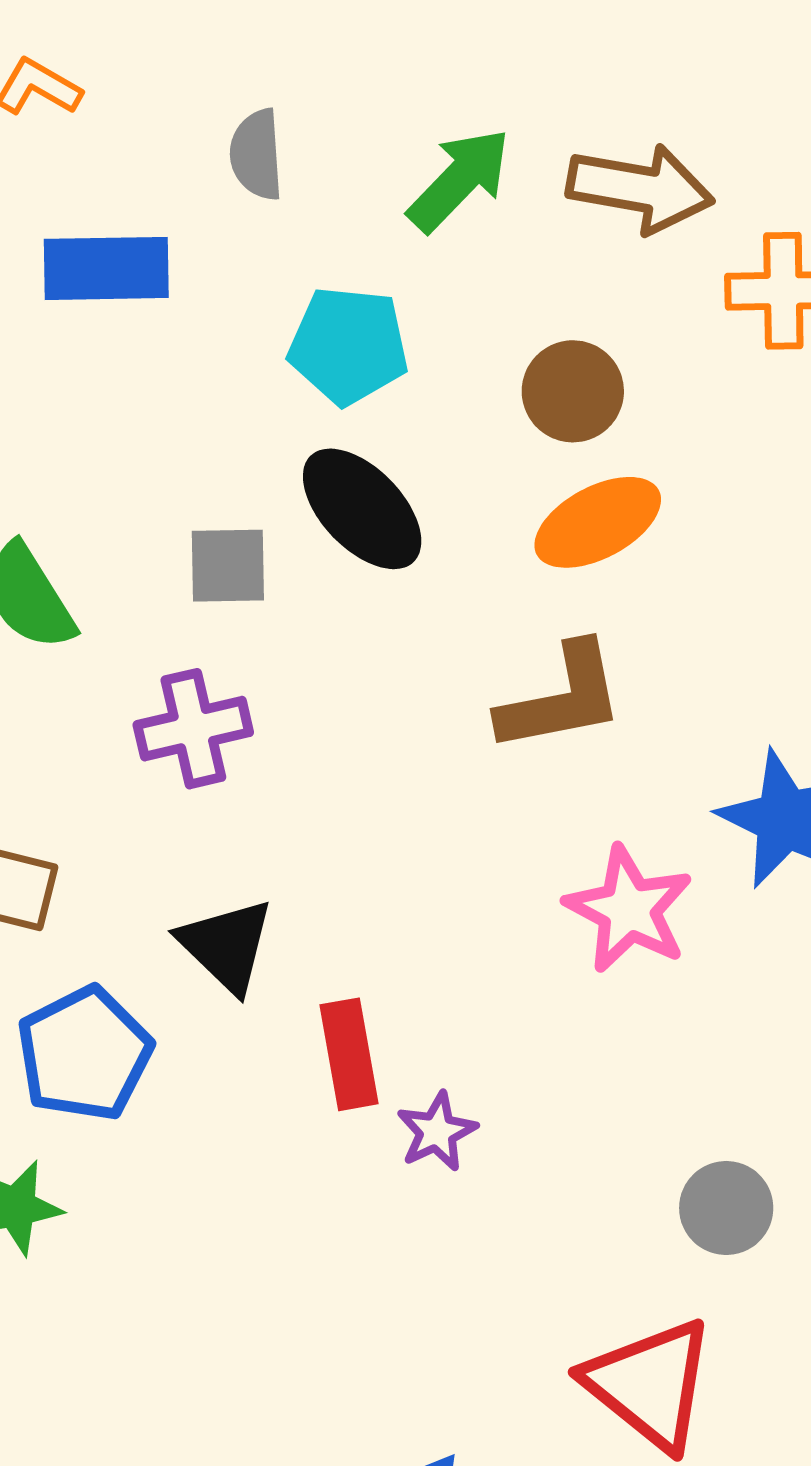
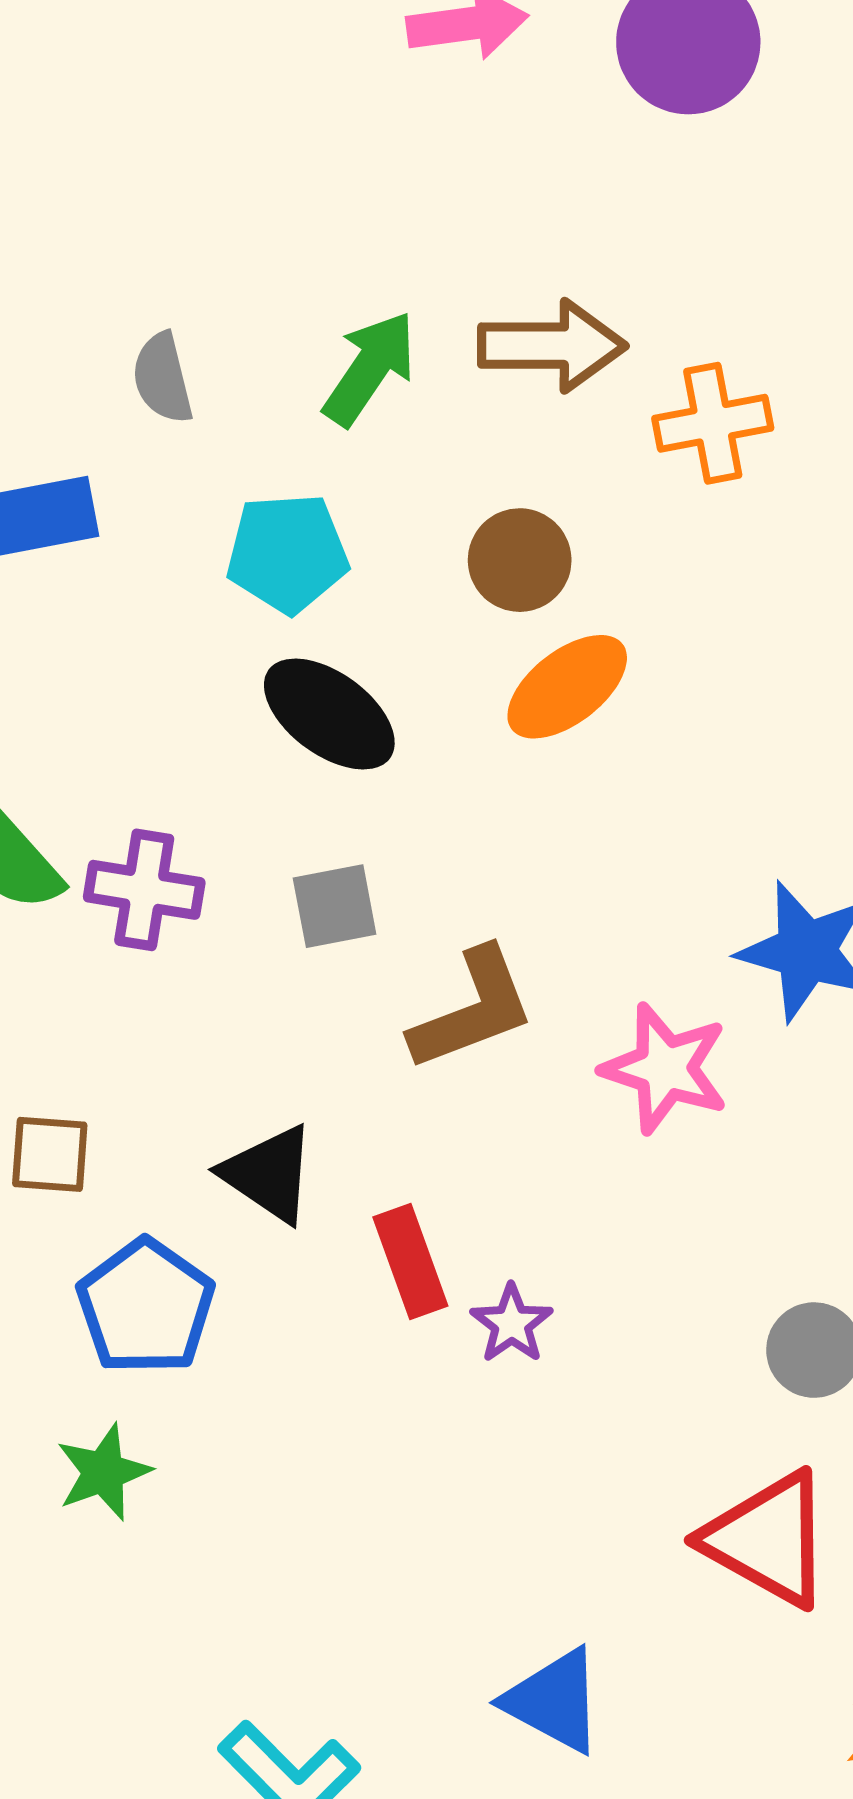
gray square: (228, 566) -> (335, 906), moved
brown L-shape: (561, 698) -> (472, 1009), moved
purple cross: (193, 729) -> (144, 890), moved, turned 32

